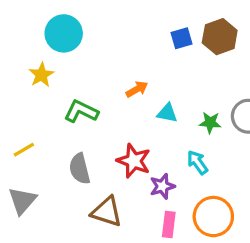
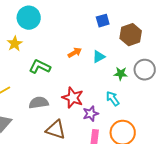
brown hexagon: (220, 37) -> (131, 35), moved
cyan triangle: (167, 113) -> (99, 57), moved, turned -40
gray semicircle: (80, 169) -> (39, 103), turned 96

